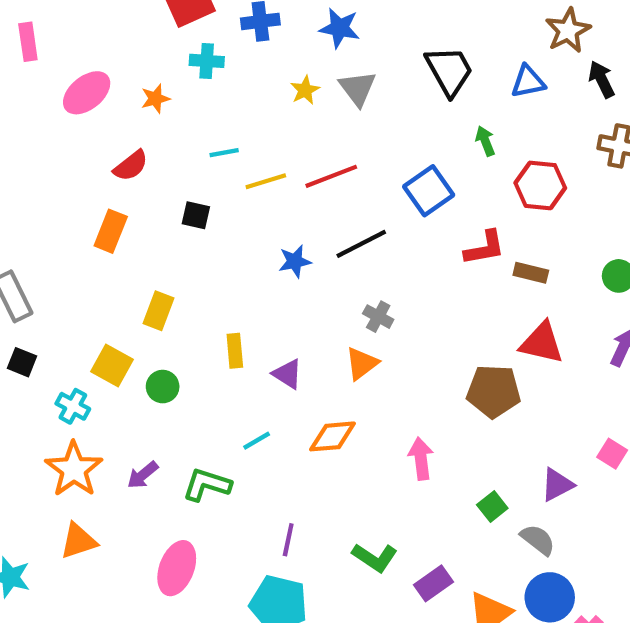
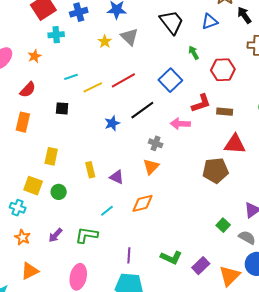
pink arrow: (421, 459) -> (180, 124), moved, turned -72
orange star: (74, 469) -> (23, 237), size x0.6

